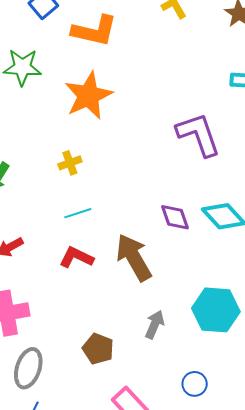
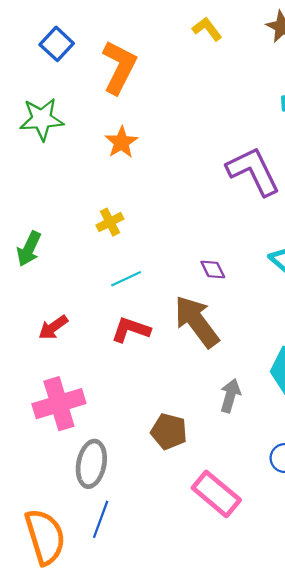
orange L-shape: (94, 31) -> (119, 67), turned -69
orange star: (88, 96) -> (121, 142), size x0.6
purple diamond: (175, 217) -> (213, 270), moved, size x0.7

